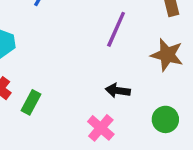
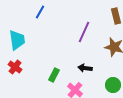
green rectangle: (31, 102) -> (54, 75), moved

